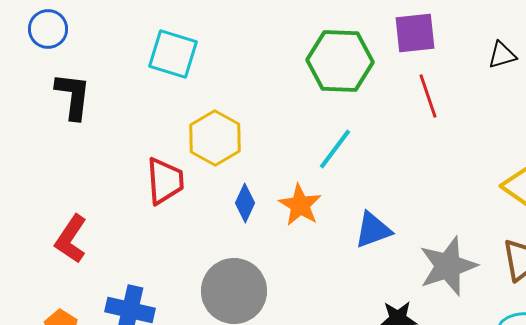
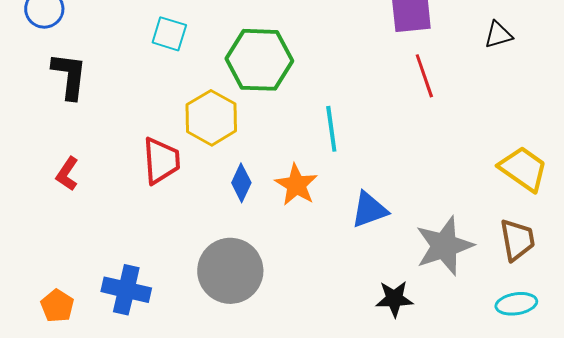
cyan square: (173, 54) -> (169, 34), size x0.7
green hexagon: (340, 61) -> (259, 60), moved
cyan line: (335, 149) -> (331, 129), turned -45
red L-shape: (71, 239) -> (67, 174), moved, size x0.7

